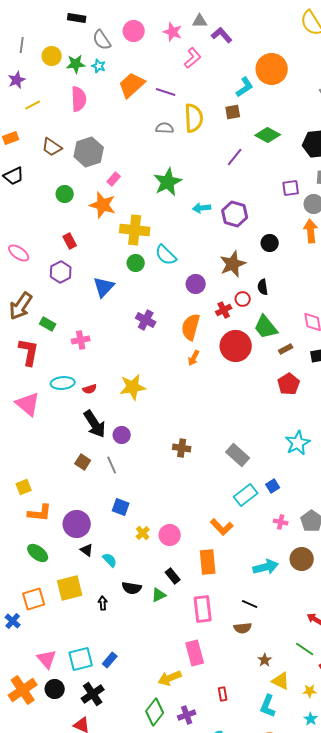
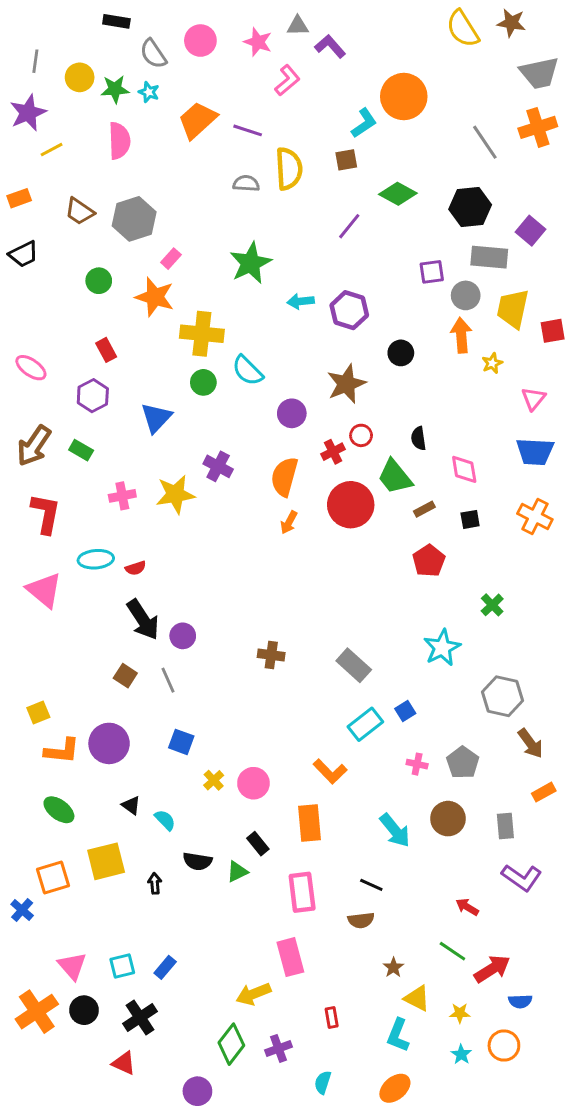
purple star: (17, 80) -> (28, 113), size x1.4
black semicircle: (263, 287) -> (419, 438), moved
green rectangle: (48, 324) -> (81, 450), moved
yellow star: (133, 387) -> (175, 494), moved
purple circle: (77, 524) -> (109, 743), moved
cyan arrow: (266, 567) -> (395, 830), turned 65
cyan square: (81, 659) -> (122, 966), size x0.7

